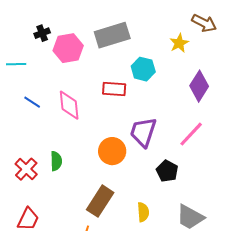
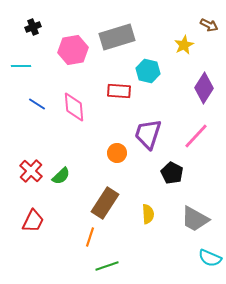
brown arrow: (204, 23) -> (209, 25), size x0.7
black cross: (42, 33) -> (33, 27), moved
orange circle: (112, 151) -> (117, 153), size x0.7
green semicircle: (56, 161) -> (61, 176), moved, turned 48

